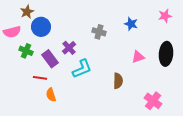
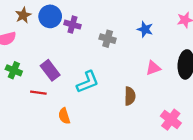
blue circle: (41, 27) -> (50, 16), moved
purple cross: (69, 48) -> (72, 25), moved, turned -32
green cross: (26, 51) -> (14, 70), moved
orange semicircle: (51, 95) -> (64, 116), moved

